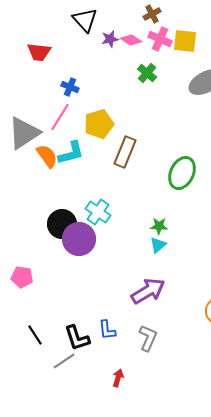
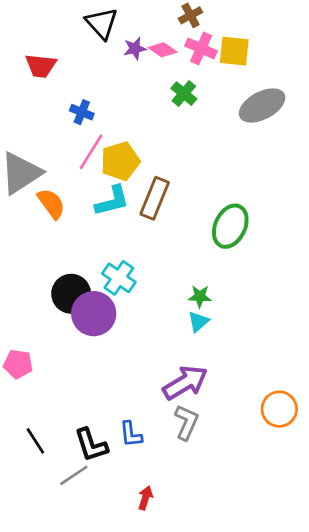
pink line: (60, 117) -> (91, 152), moved
cyan L-shape: (71, 153) -> (112, 201), moved
gray L-shape: (148, 338) -> (187, 422), moved

